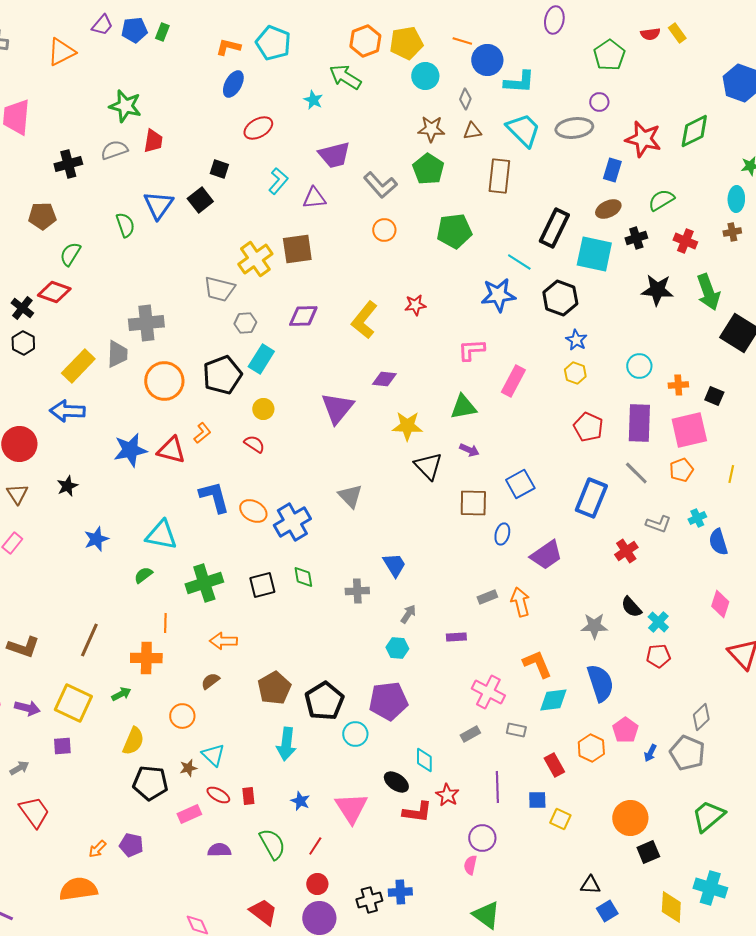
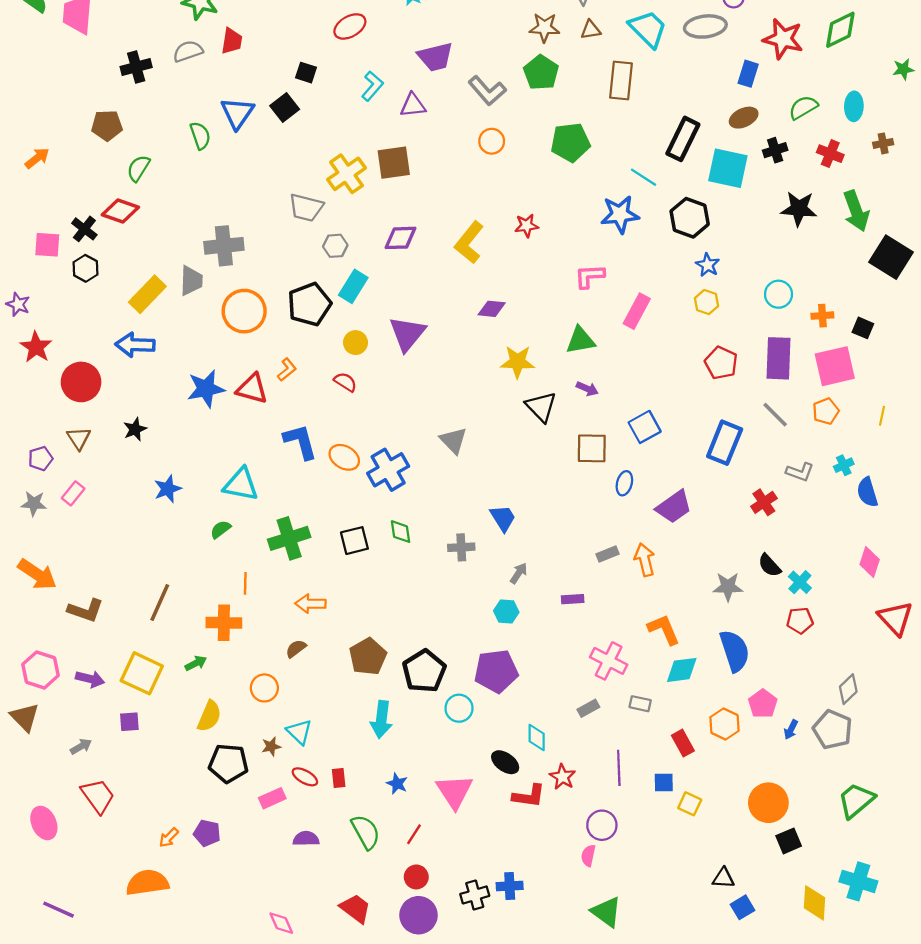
cyan ellipse: (736, 199) -> (854, 106), moved
purple triangle: (337, 408) -> (407, 334), moved

